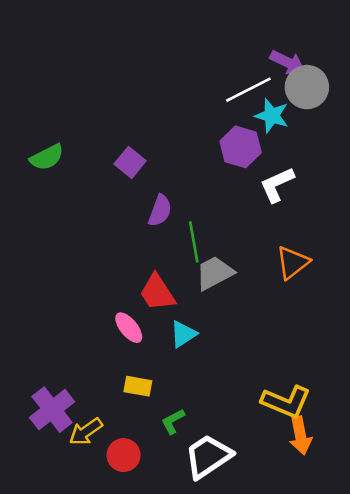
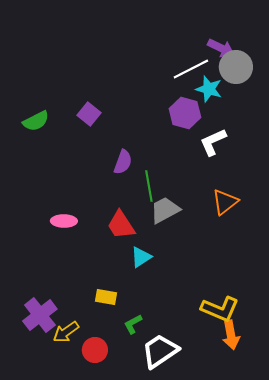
purple square: (130, 162) -> (89, 114), moved
pink ellipse: (129, 328) -> (64, 221), moved, turned -50

